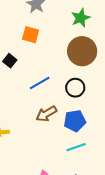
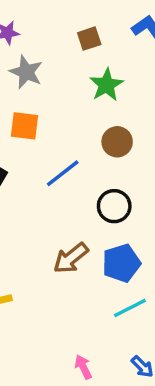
brown circle: (82, 51) -> (117, 142), size x0.6
blue line: (40, 83) -> (63, 173), moved

